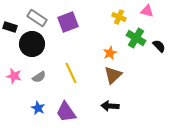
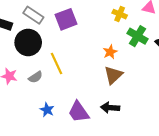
yellow line: (71, 73) -> (57, 63), moved
blue star: (38, 108) -> (47, 110), moved
purple trapezoid: (66, 112) -> (79, 112), moved

